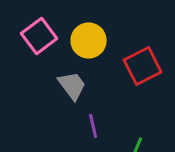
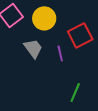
purple line: (93, 126) -> (60, 53), moved

